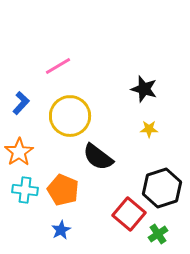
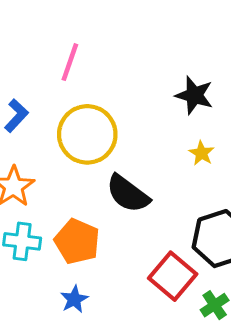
pink line: (58, 66) -> (70, 62), turned -40
yellow star: (149, 129) -> (202, 153), turned 30

